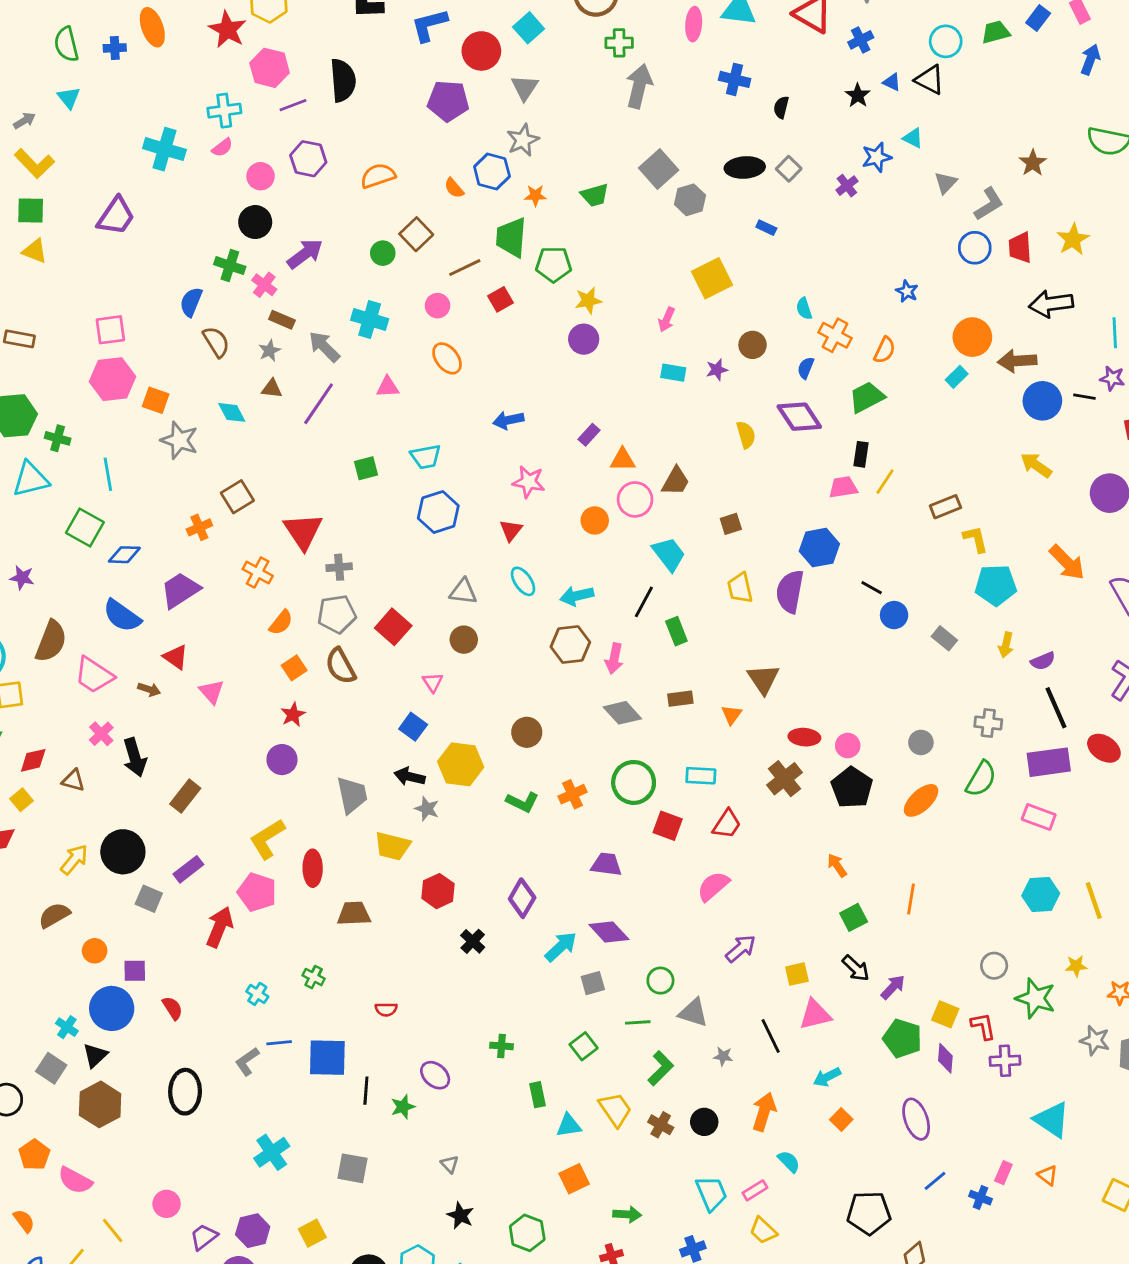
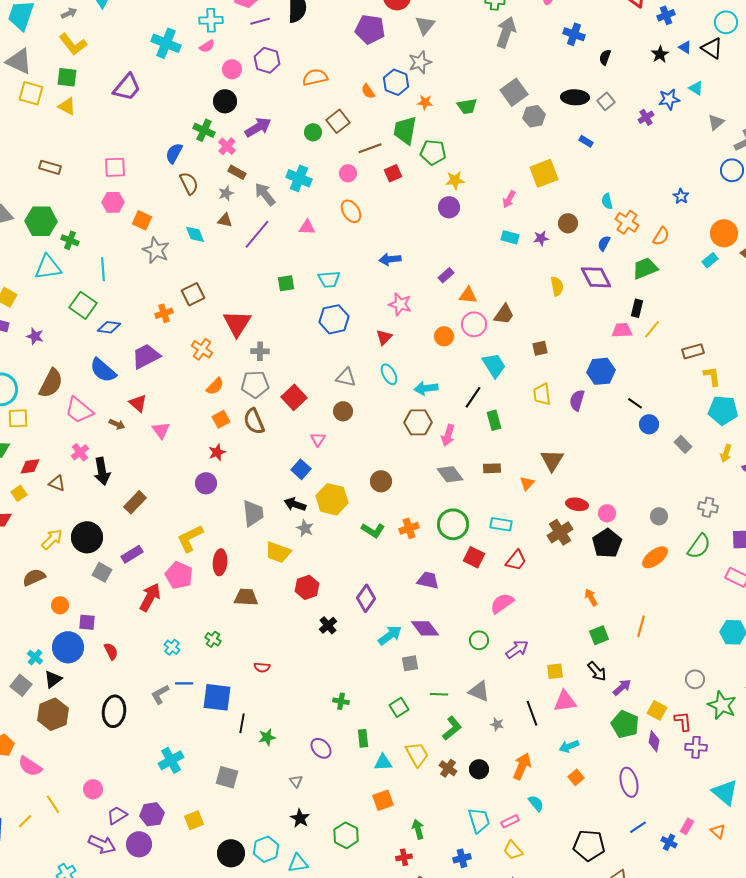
pink hexagon: (112, 379) -> (113, 202), size x0.7
purple semicircle: (790, 591) -> (577, 400), size x0.7
green circle: (660, 981) -> (479, 640), moved
purple ellipse: (435, 1075) -> (321, 748), moved
green arrow: (627, 1214) -> (418, 829), turned -114

